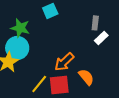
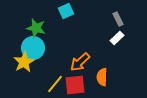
gray rectangle: (95, 23) -> (118, 19), moved, turned -32
orange semicircle: (86, 77) -> (102, 77), turned -138

